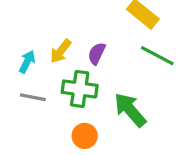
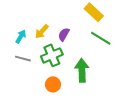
green cross: (80, 89) -> (52, 55), turned -35
green arrow: (130, 110) -> (82, 70), turned 35

